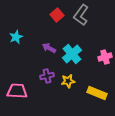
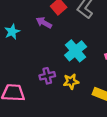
purple arrow: (49, 48) -> (44, 23), moved

